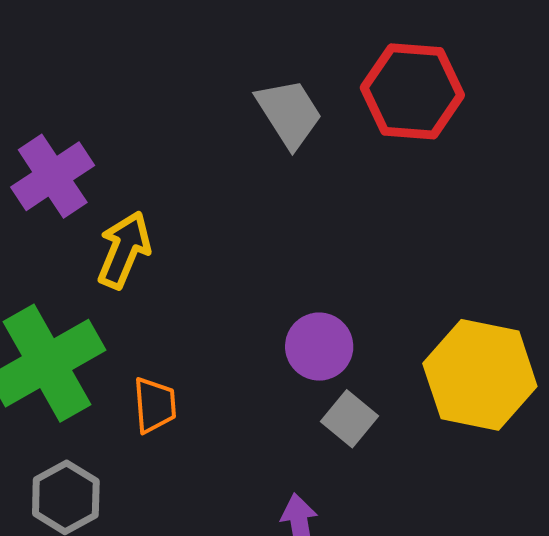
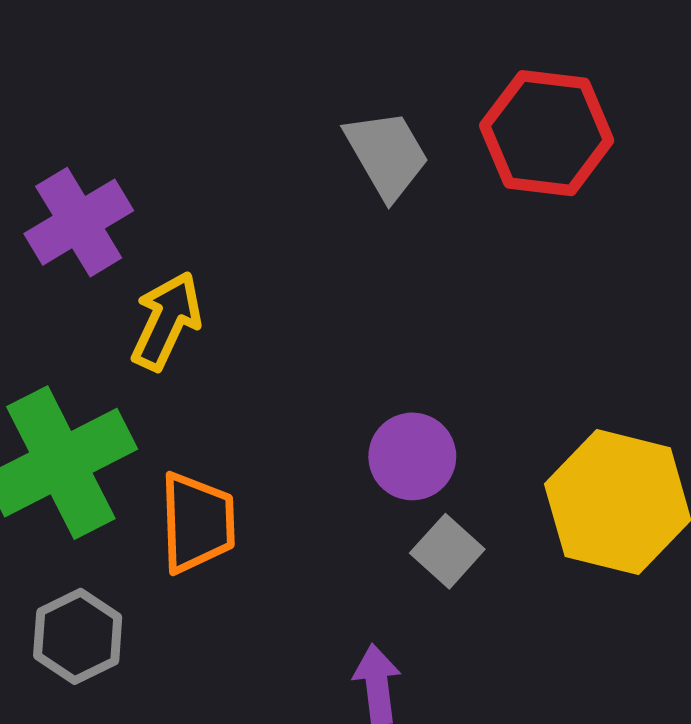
orange trapezoid: (155, 405) -> (197, 523), size x1.4

